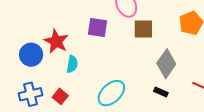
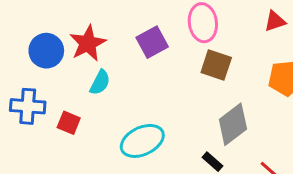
purple square: (97, 27) -> (152, 42), turned 35
red square: (60, 96) -> (69, 123), turned -35

